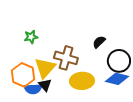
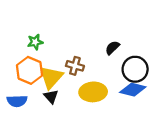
brown cross: (66, 58) -> (75, 66), size x0.7
orange hexagon: (23, 75) -> (30, 70), moved
blue semicircle: (33, 89) -> (17, 101), moved

